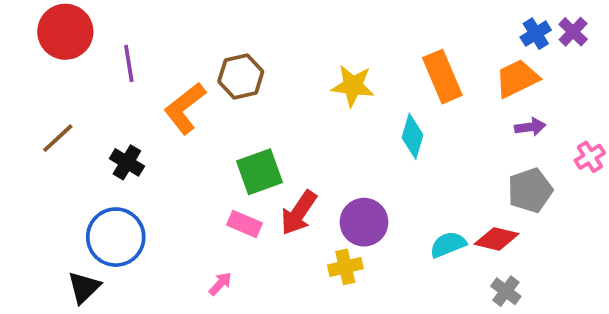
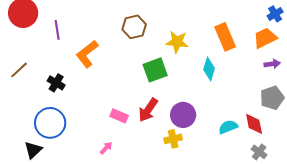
brown hexagon: (241, 77) -> (134, 27), moved
green square: (259, 172) -> (155, 70), moved
red diamond: (497, 239) -> (254, 124), turned 65

